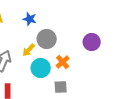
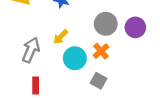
gray circle: (47, 39) -> (106, 24), moved
gray square: (61, 87) -> (99, 81), turned 32

